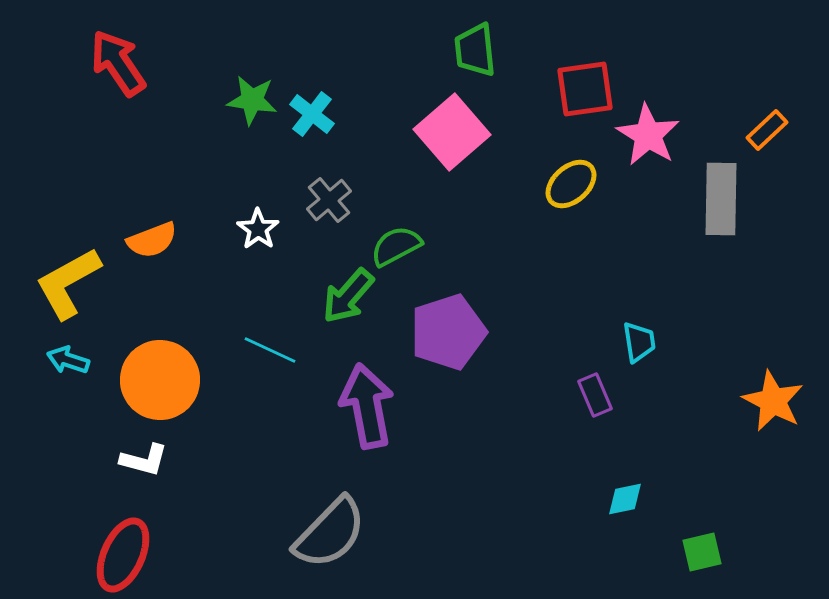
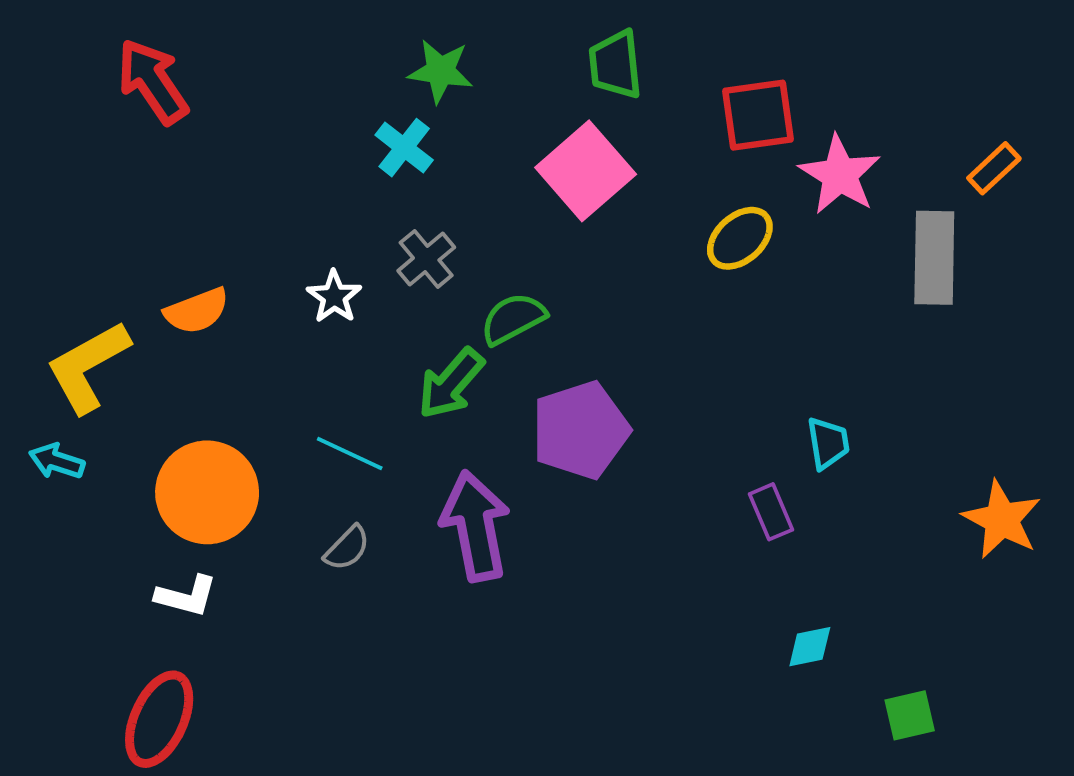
green star: (252, 100) -> (440, 71), moved
cyan arrow: (68, 360) -> (57, 461), moved
gray semicircle: (330, 533) -> (347, 548), moved, size x0.5

